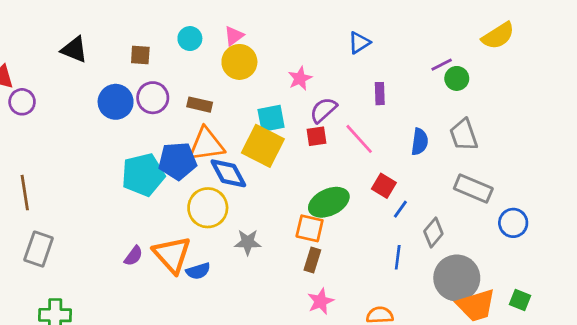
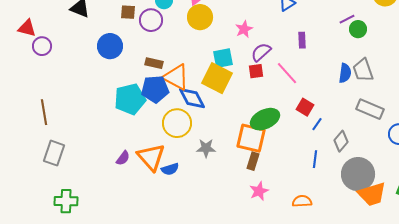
purple circle: (153, 98) -> (151, 20), moved
brown rectangle: (200, 105) -> (154, 63), moved
blue semicircle: (420, 142) -> (345, 73), moved
orange triangle: (206, 144) -> (176, 77), turned 36
orange square: (310, 228) -> (251, 138), size x1.4

